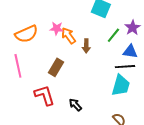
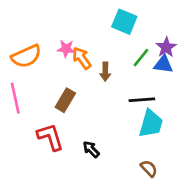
blue triangle: (130, 52) -> (163, 64), moved
black line: (125, 67) -> (142, 100), moved

